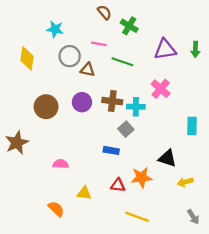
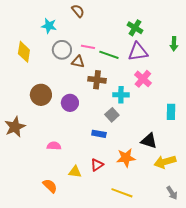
brown semicircle: (104, 12) -> (78, 11), moved
green cross: (129, 26) -> (135, 28), moved
pink line: (99, 44) -> (88, 47), moved
purple triangle: (165, 49) -> (138, 52), moved
brown cross: (112, 101) -> (97, 80), moved
purple circle: (82, 102) -> (70, 103), moved
yellow arrow: (185, 182) -> (165, 162), size x1.5
red triangle: (118, 185) -> (97, 165), moved, turned -40

